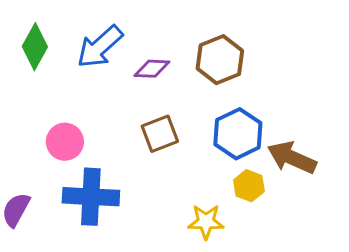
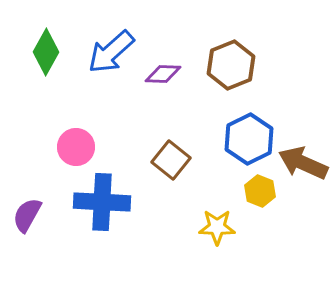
brown square: (160, 134) -> (171, 160), moved, turned -30

